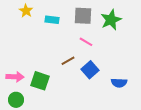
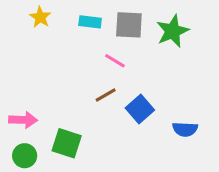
cyan rectangle: (52, 20) -> (90, 22), moved
pink line: (86, 42) -> (115, 61), moved
green square: (40, 81) -> (67, 143), moved

